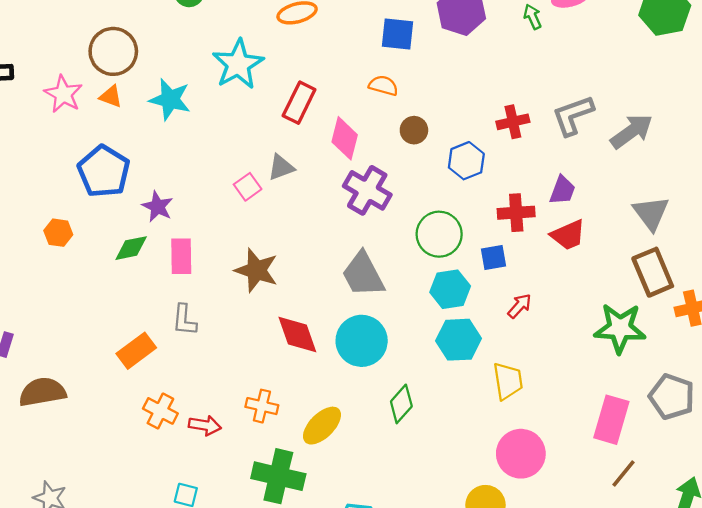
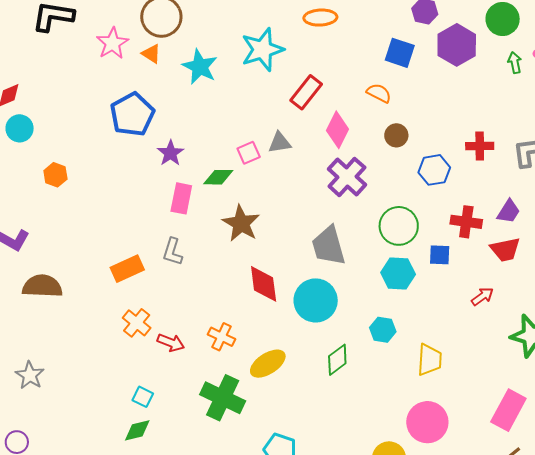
orange hexagon: (58, 233) -> (55, 175), moved
green diamond: (131, 248) -> (218, 177), moved
red arrow: (520, 306) -> (482, 296), moved
cyan hexagon: (459, 340) -> (383, 330), moved, size x0.7

